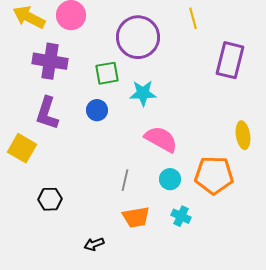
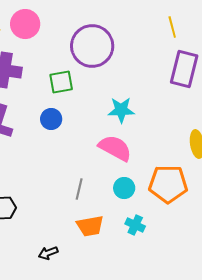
yellow line: (193, 18) -> (172, 27), moved
cyan star: (143, 93) -> (121, 110), moved

